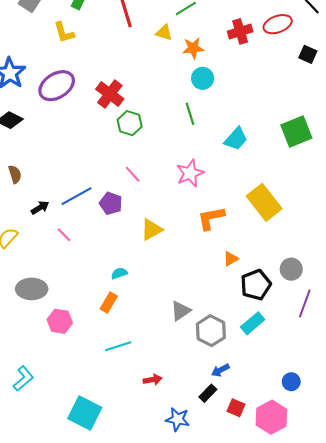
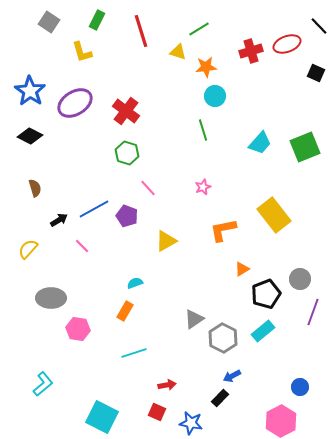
green hexagon: (130, 123) -> (127, 153), moved
cyan trapezoid: (236, 139) -> (260, 143), moved
pink star: (190, 173) -> (203, 187), size x0.6
red square: (236, 408) -> (157, 412), moved

